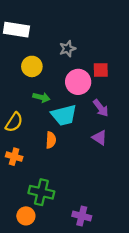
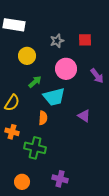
red square: (101, 70) -> (85, 40), moved
green arrow: (41, 97) -> (35, 82), turned -56
purple arrow: (101, 108) -> (97, 76), moved
green cross: (41, 192) -> (35, 148), moved
purple cross: (82, 216) -> (60, 179), moved

